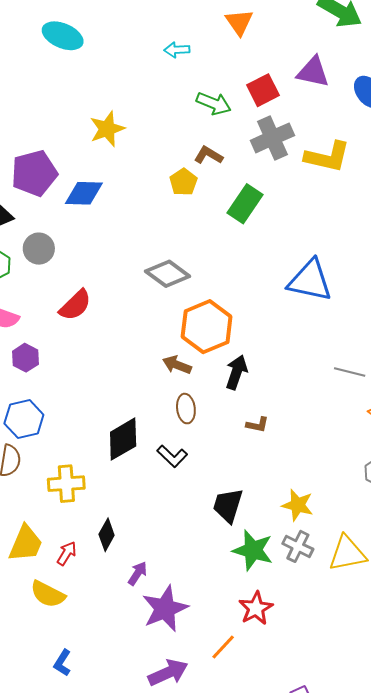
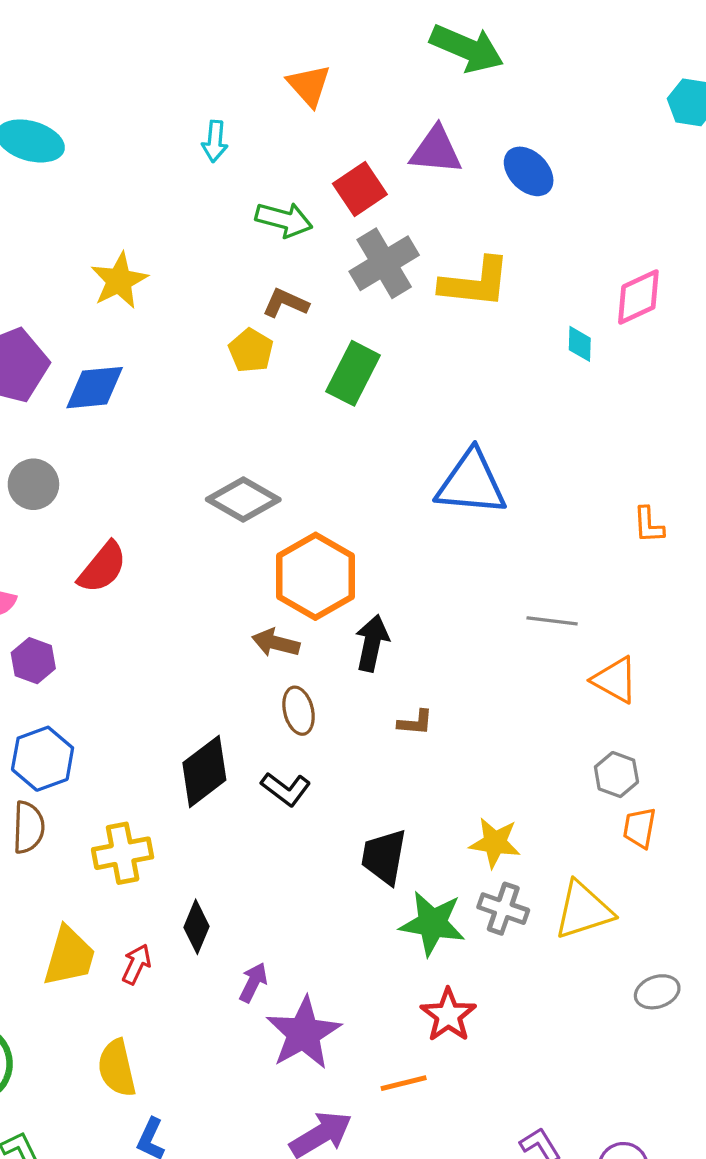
cyan arrow: (177, 50) -> (215, 141), turned -75
yellow semicircle: (48, 594) -> (117, 1068), moved, turned 57
orange line: (223, 647) -> (404, 1083), turned 40

